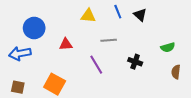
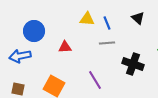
blue line: (118, 12) -> (107, 23), moved
black cross: (135, 62) -> (133, 64), size x1.5
purple line: (96, 65) -> (95, 80), moved

